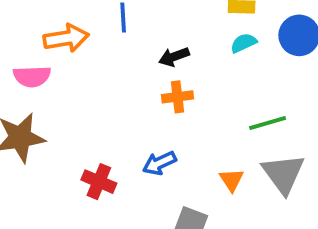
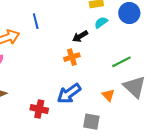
black arrow: (174, 57) -> (80, 36), moved
blue arrow: (159, 163) -> (69, 93), size x1.4

